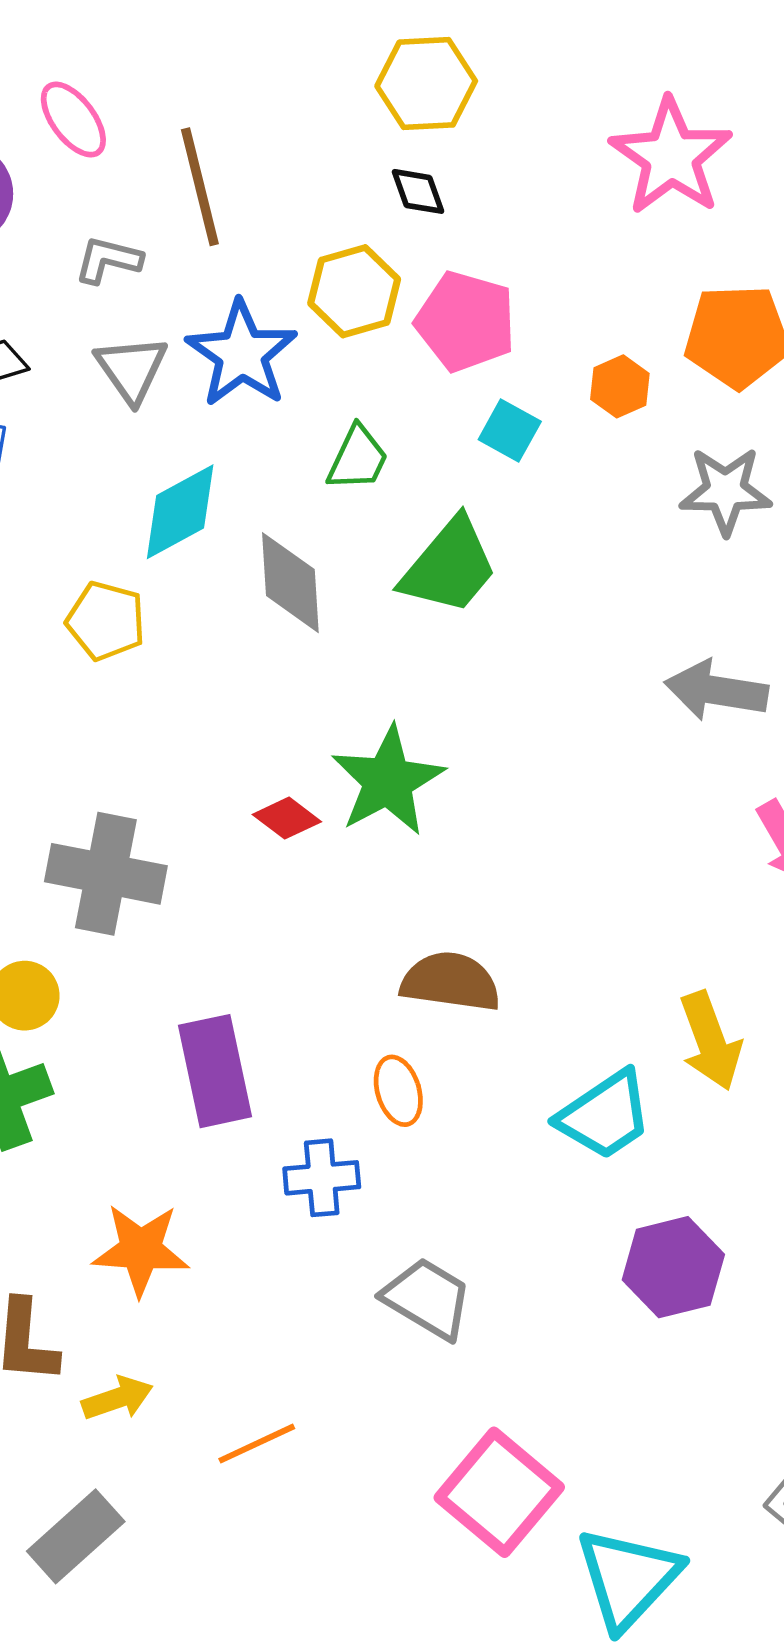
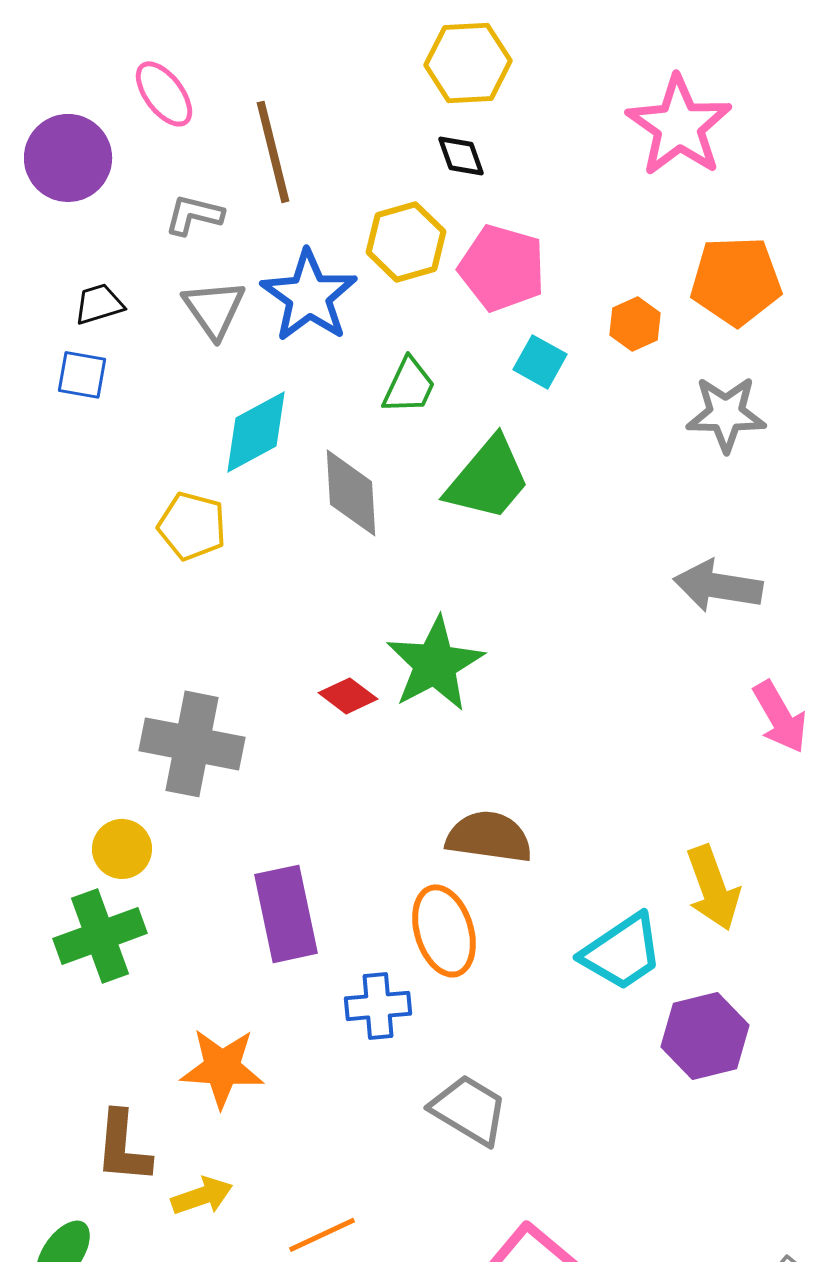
orange ellipse: (398, 1091) -> (444, 931), size x1.5
purple hexagon: (673, 1267) -> (705, 1036), moved

